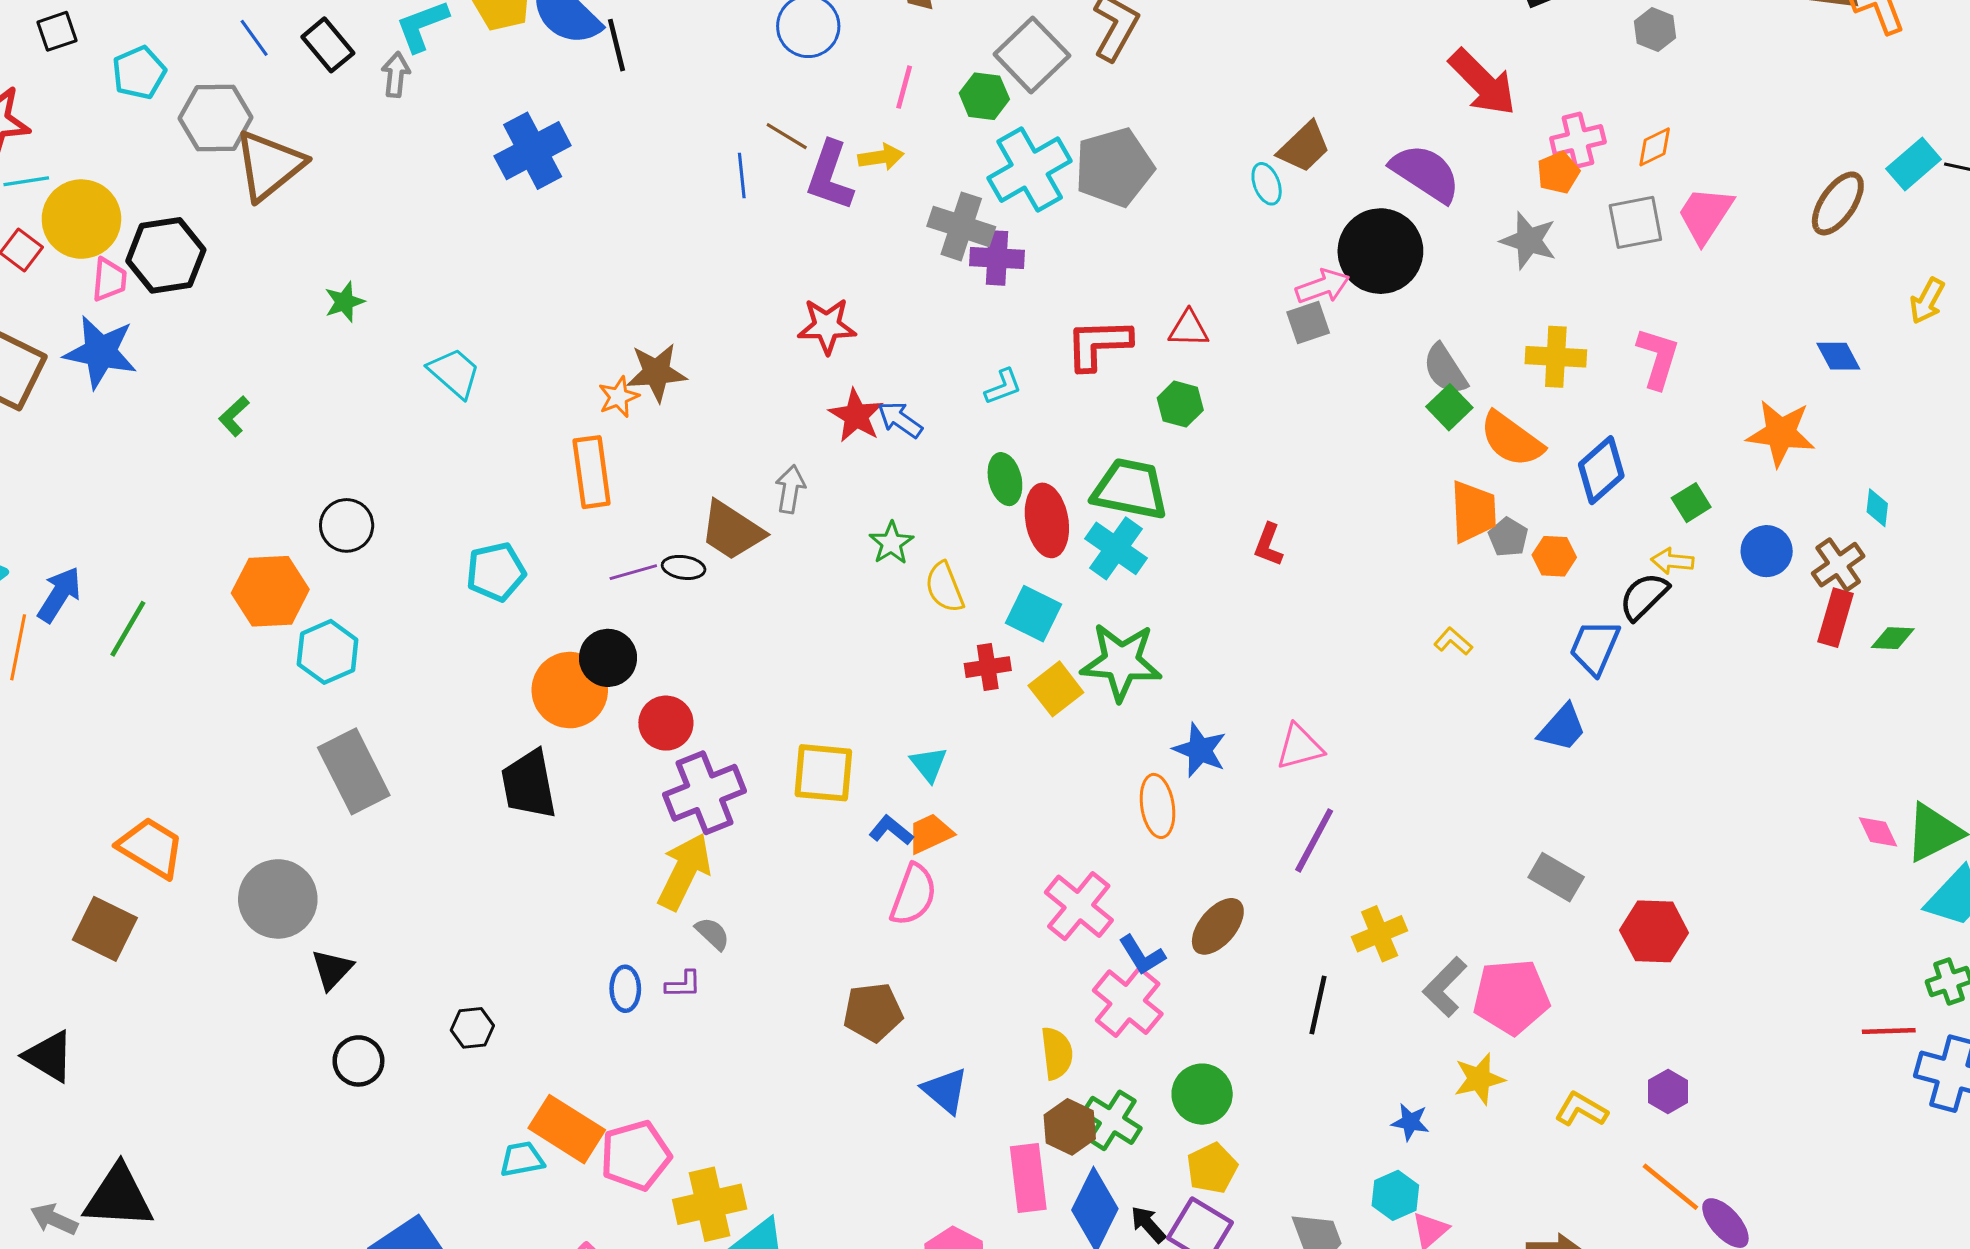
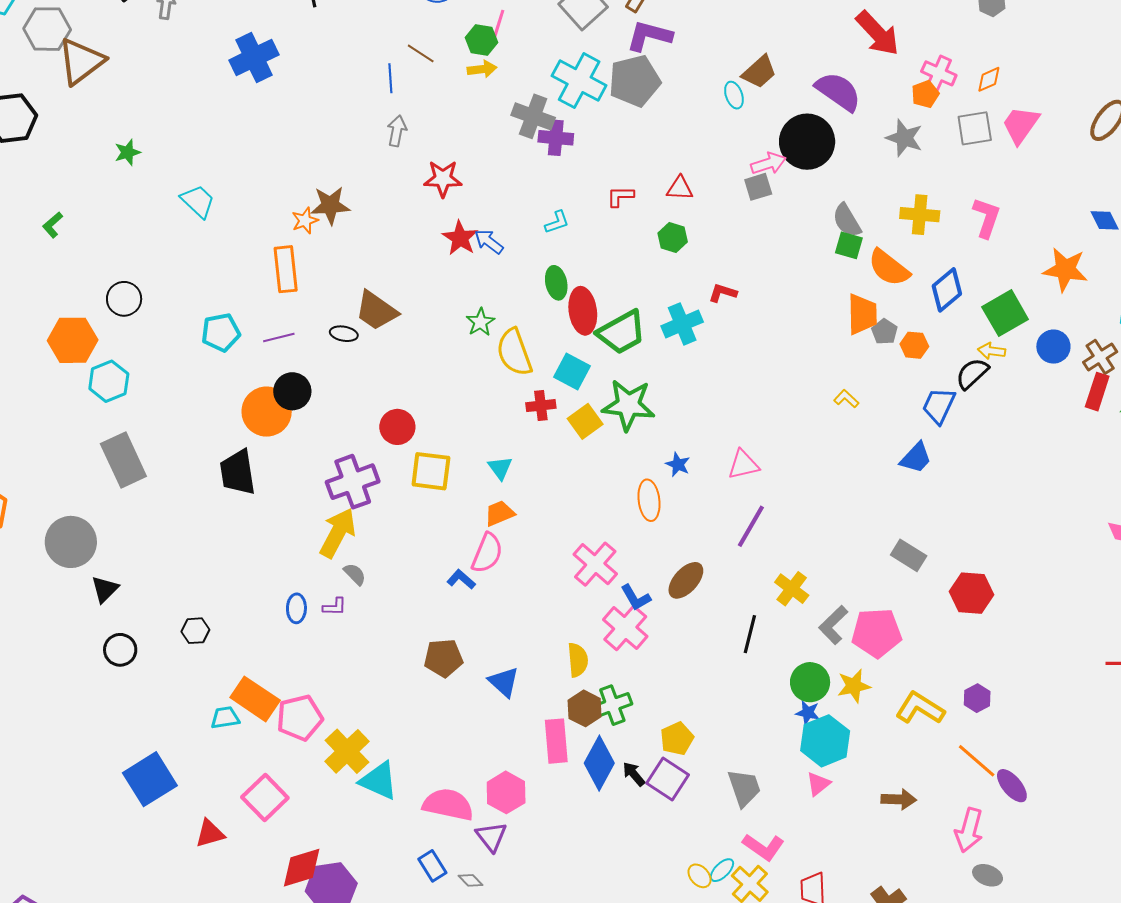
green hexagon: (984, 96) -> (482, 40), moved
pink cross: (1578, 140) -> (939, 73), turned 36
cyan cross: (1030, 170) -> (579, 81), turned -34
purple L-shape: (830, 176) -> (649, 36), moved, turned 84
red L-shape: (1098, 344) -> (620, 196), size x0.6
green square: (1449, 407) -> (849, 245), turned -32
gray arrow: (790, 489) -> (397, 131), moved
green trapezoid: (1130, 489) -> (622, 332), moved, turned 138
green square: (1691, 503) -> (1005, 313), size x1.8
red L-shape: (1268, 545) -> (723, 293), moved, turned 84
cyan cross: (1116, 548) -> (682, 324), moved, turned 30
purple line: (633, 572) -> (279, 338), moved
yellow semicircle: (945, 587) -> (514, 352), size x1.4
red circle: (666, 723) -> (397, 427), moved
blue star: (1200, 750) -> (678, 464), size x0.7
blue L-shape: (891, 830) -> (461, 579), moved
yellow cross: (1380, 934) -> (792, 589), turned -32
brown pentagon: (873, 1012) -> (443, 658), moved
green circle: (1202, 1094) -> (810, 682), moved
yellow L-shape: (1581, 1109) -> (920, 708), size x1.4
green cross: (1112, 1120) -> (612, 705), turned 36
cyan hexagon: (1395, 1195) -> (825, 741), moved, size x1.6
yellow cross: (710, 1204) -> (347, 751), turned -33

